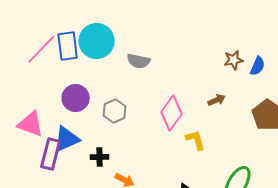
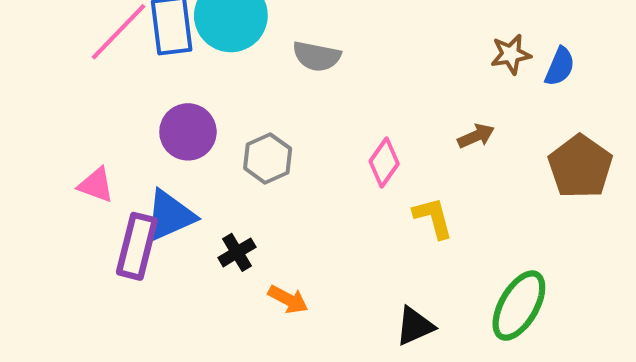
pink diamond: (172, 113) -> (384, 163), size x0.7
pink triangle: (31, 124) -> (96, 185), size x0.7
black cross: (100, 157) -> (237, 252), turned -30

